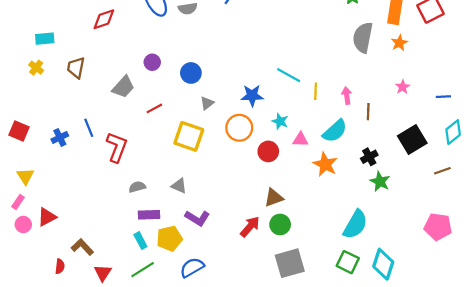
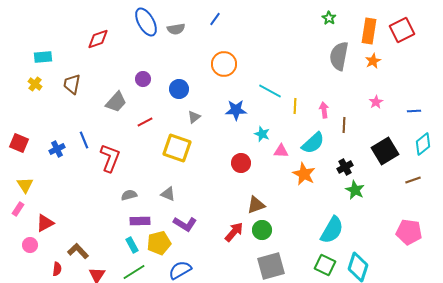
orange circle: (239, 128) -> (224, 64), moved
red circle: (268, 151) -> (241, 163), moved
pink circle: (23, 224) -> (30, 245), moved

